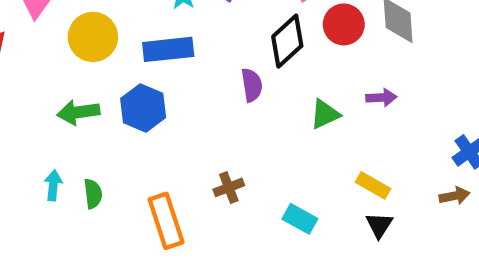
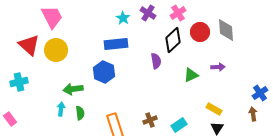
yellow circle: (93, 37) -> (56, 50), moved
green arrow: (78, 112) -> (73, 89), moved
brown cross: (229, 187) -> (150, 120), moved
brown arrow: (454, 196) -> (253, 114), turned -88
cyan rectangle: (300, 219) -> (179, 125), turned -63

